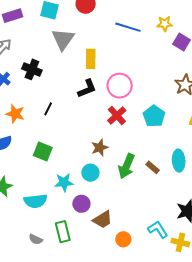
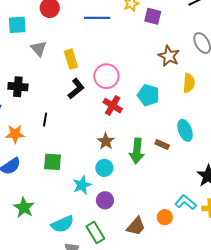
gray triangle: (63, 39) -> (39, 49), size x0.7
cyan semicircle: (35, 201) -> (62, 224), moved
brown trapezoid: (103, 220) -> (136, 226), moved
orange circle: (123, 239) -> (165, 217), moved

